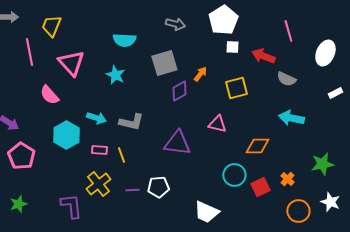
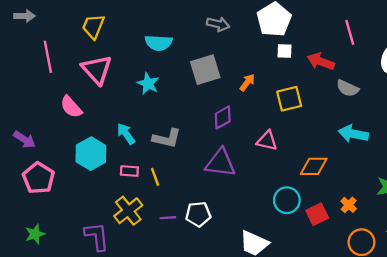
yellow trapezoid: (51, 26) -> (93, 26), moved
purple diamond: (179, 91) -> (223, 117), moved
cyan arrow: (96, 118) -> (126, 134), turned -144

